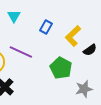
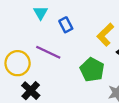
blue rectangle: (46, 27) -> (66, 25), moved, turned -56

